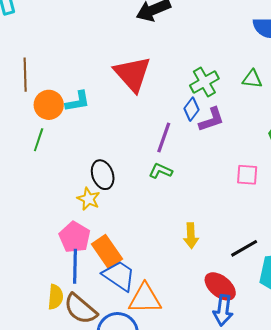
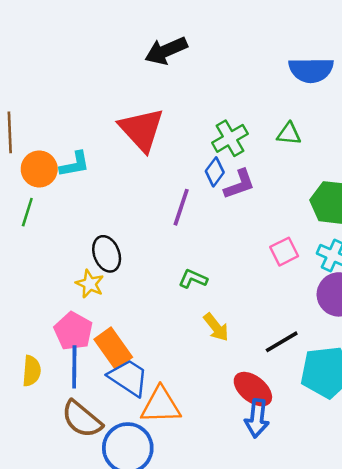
green L-shape: (161, 171) -> (193, 279), moved
pink square: (247, 175) -> (284, 252), turned -30
yellow arrow: (191, 236) -> (216, 327), turned -35
yellow semicircle: (55, 297) -> (31, 371), moved

